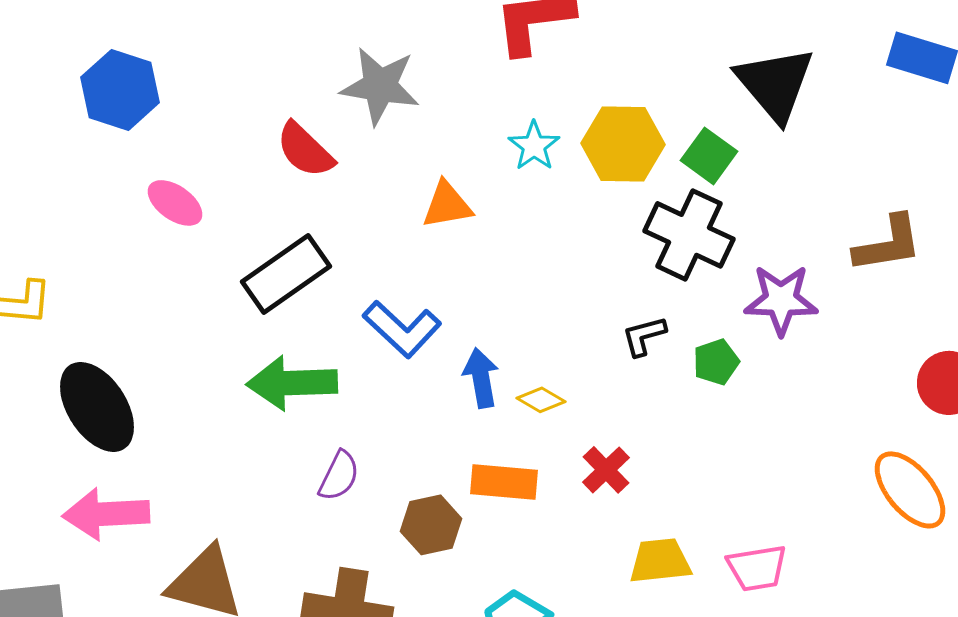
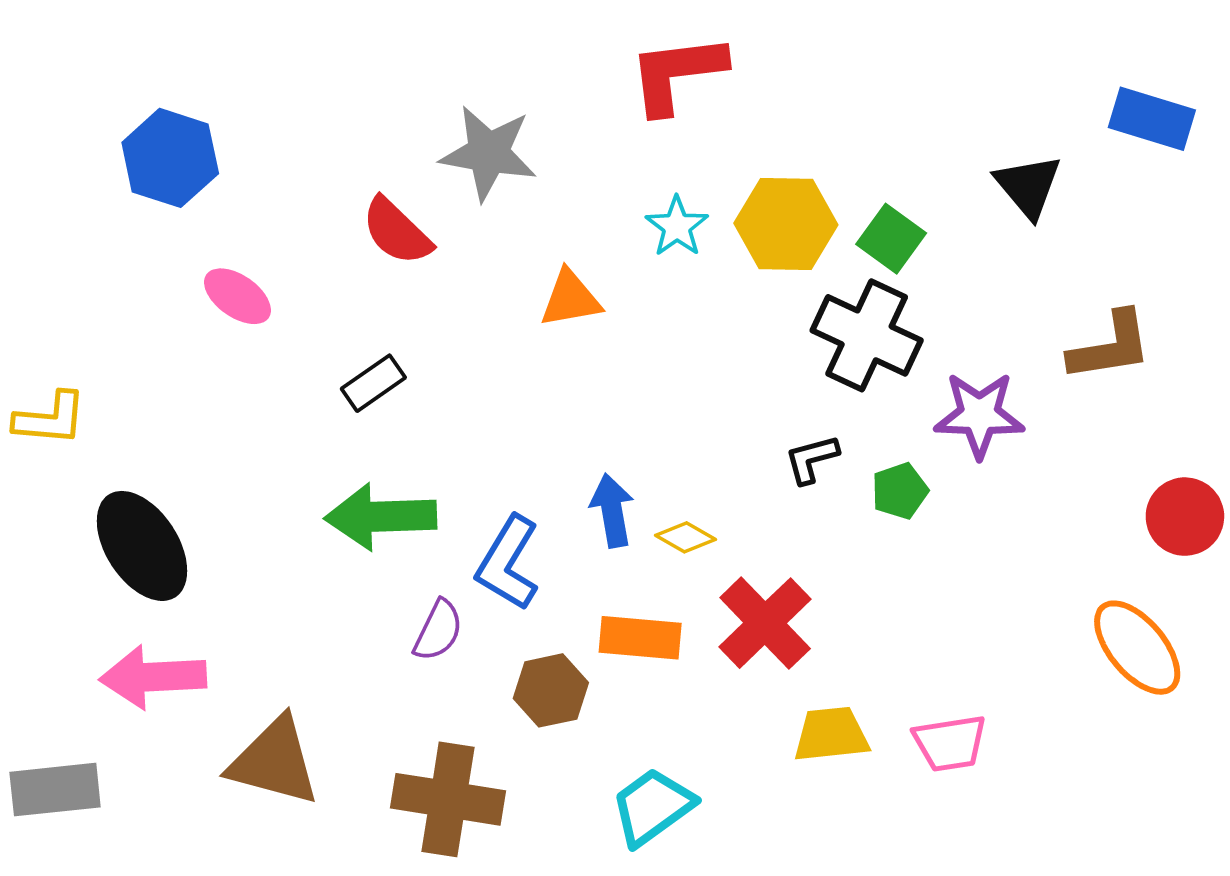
black triangle: (775, 84) -> (1028, 186), moved, size x0.7
black rectangle: (286, 274) -> (373, 383), size x0.6
blue L-shape: (402, 329) -> (508, 563), moved, turned 78
red cross: (606, 470) -> (765, 623), size x1.6

